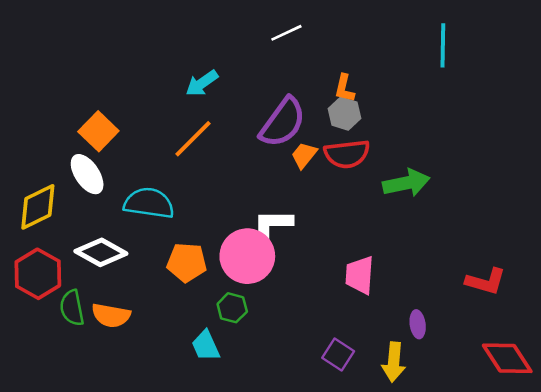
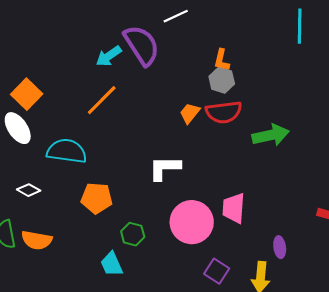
purple semicircle: (283, 122) -> (142, 45), moved, turned -69
white diamond: (101, 252) -> (29, 190), size x0.6
pink circle: (247, 256) -> (192, 222), moved

